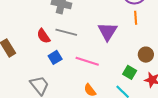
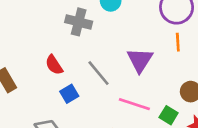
gray line: (66, 32) -> (99, 73), moved, turned 35
pink line: (87, 61) -> (134, 104), moved

